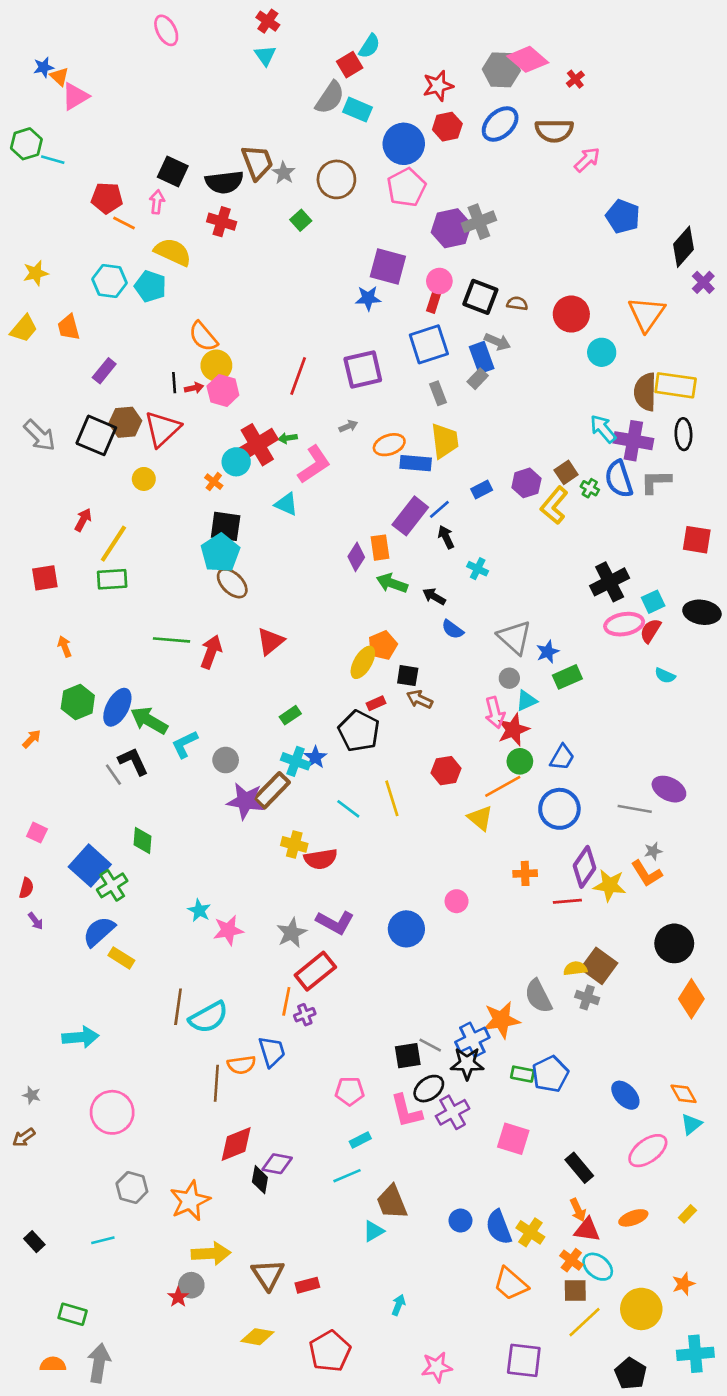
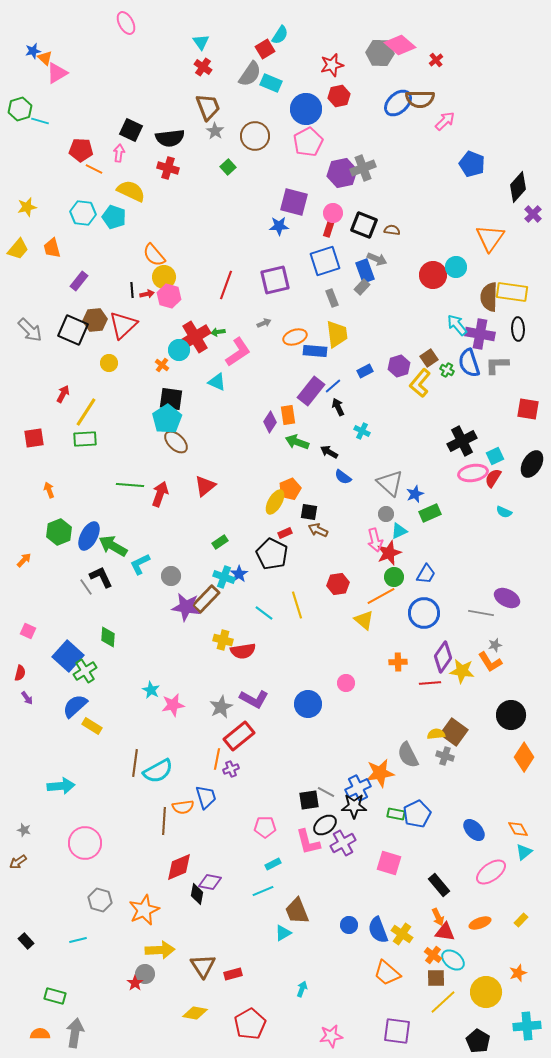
red cross: (268, 21) -> (203, 67), moved
blue ellipse: (500, 124) -> (398, 103), moved
brown trapezoid: (257, 162) -> (208, 107), moved
red circle: (571, 314) -> (433, 275), moved
black ellipse: (702, 612) -> (532, 464), turned -68

